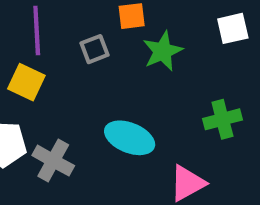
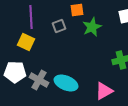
cyan ellipse: (130, 138) -> (66, 83), moved

